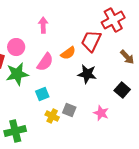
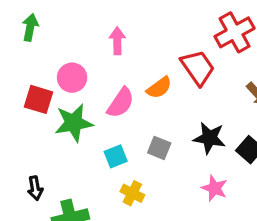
red trapezoid: (91, 41) -> (198, 68), turned 120
black star: (87, 74) -> (209, 138), moved
gray square: (69, 110) -> (159, 148), moved

